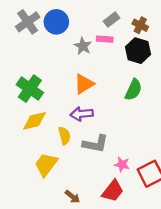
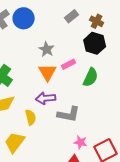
pink rectangle: (105, 39) -> (69, 64), moved, turned -32
gray star: (83, 46) -> (47, 49), moved
orange triangle: (84, 84) -> (48, 72), turned -30
gray L-shape: (95, 144) -> (69, 114), moved

